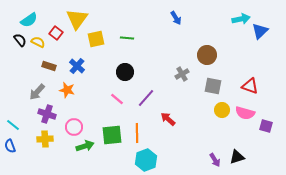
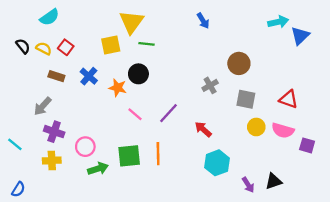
yellow triangle: (77, 19) -> (132, 22), moved
cyan semicircle: (29, 20) -> (49, 17), moved
red square: (56, 33) -> (66, 47), moved
black circle: (125, 72) -> (138, 74), moved
orange star: (67, 90) -> (118, 88), moved
red arrow: (168, 119) -> (203, 129), moved
blue semicircle: (10, 146) -> (18, 189), moved, turned -128
cyan hexagon: (146, 160) -> (217, 163), moved

